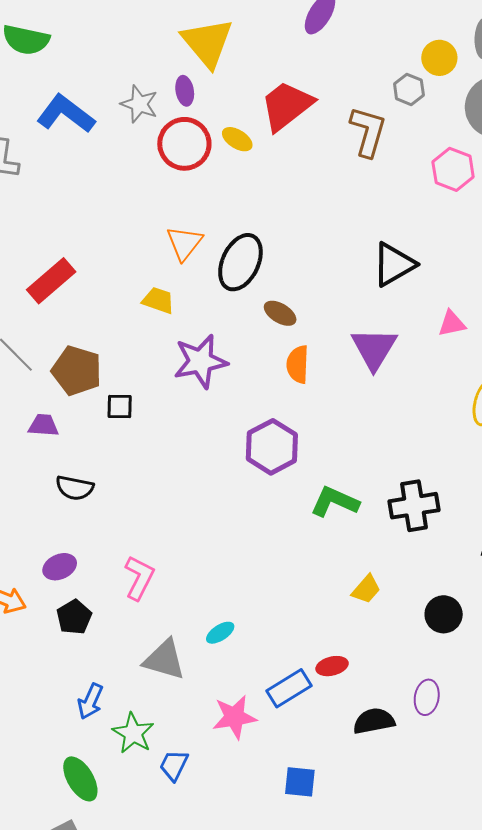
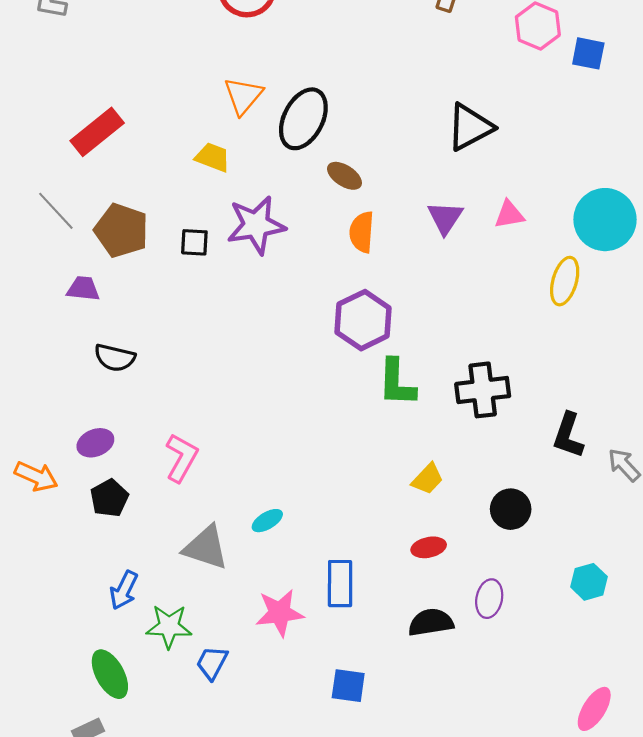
pink triangle: (452, 324) -> (509, 215), moved
purple triangle: (374, 349) -> (445, 218), size x0.7
black square: (120, 406) -> (194, 242), moved
purple hexagon: (272, 447) -> (363, 320), moved
green L-shape: (335, 502) -> (397, 383), turned -114
red ellipse: (332, 666) -> (429, 547), moved
blue rectangle: (289, 688) -> (340, 584), turned -60
green star: (133, 733) -> (169, 626), turned -30

